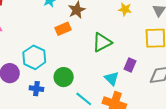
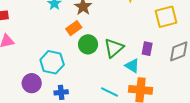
green triangle: (102, 42) -> (114, 48), moved
green circle: (64, 77) -> (88, 44), moved

